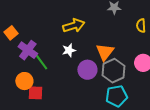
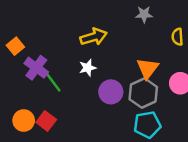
orange triangle: (105, 52) -> (148, 68), moved
orange circle: (24, 81) -> (24, 121), moved
red square: (36, 93) -> (46, 121), turned 35

